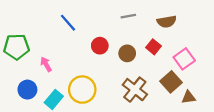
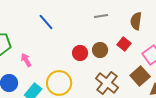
brown semicircle: (167, 22) -> (136, 21), turned 108
red circle: (100, 46) -> (80, 53), moved

